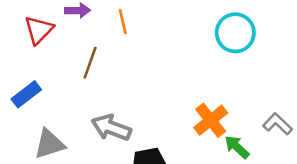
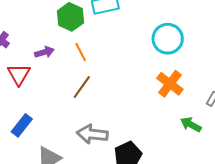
brown line: (90, 63) -> (82, 87), moved, turned 30
orange cross: (211, 120) -> (170, 84), moved

